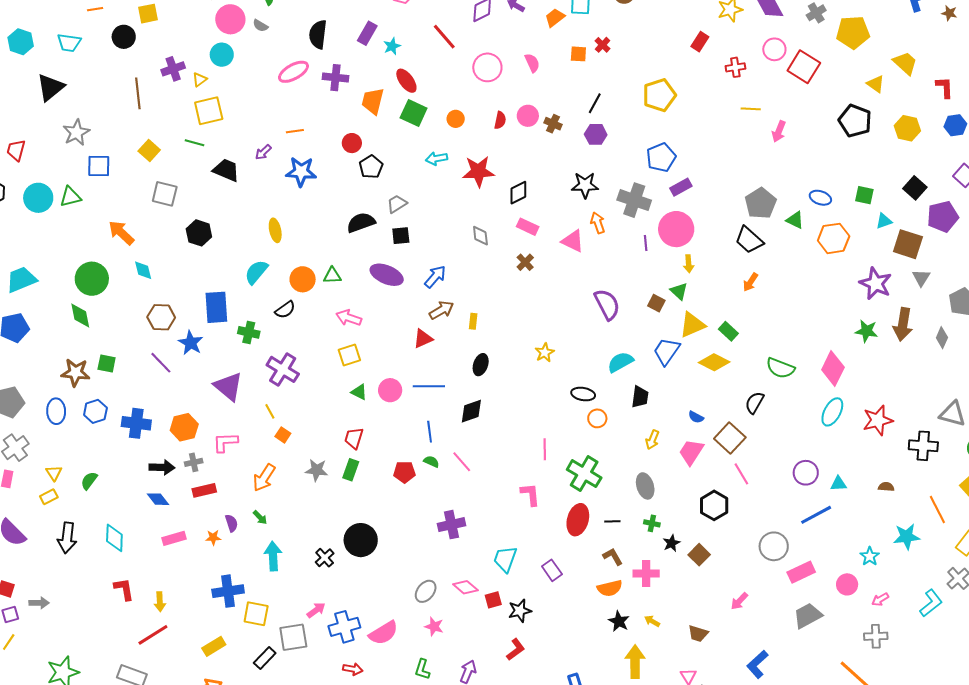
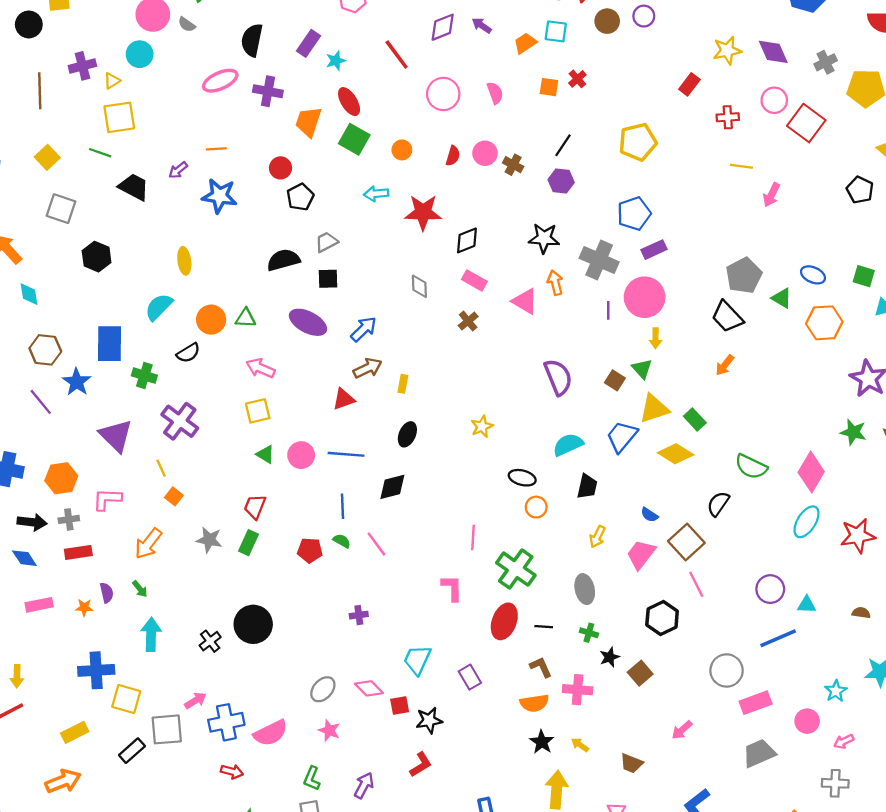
black pentagon: (855, 121) -> (860, 190), size x0.7
purple cross: (451, 525) -> (359, 615), size x0.6

